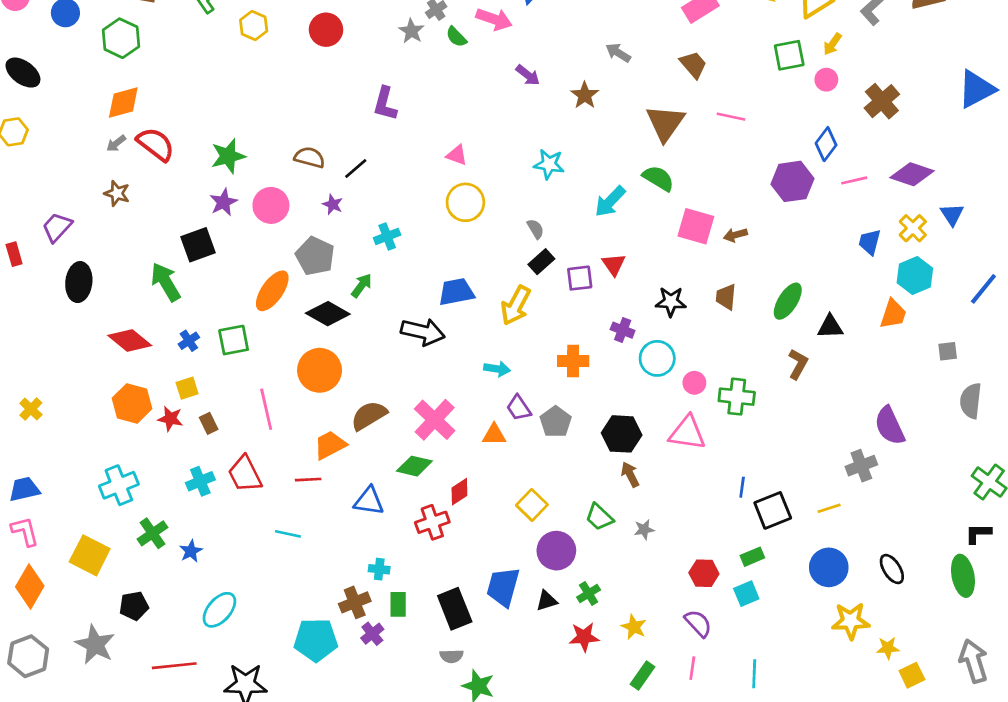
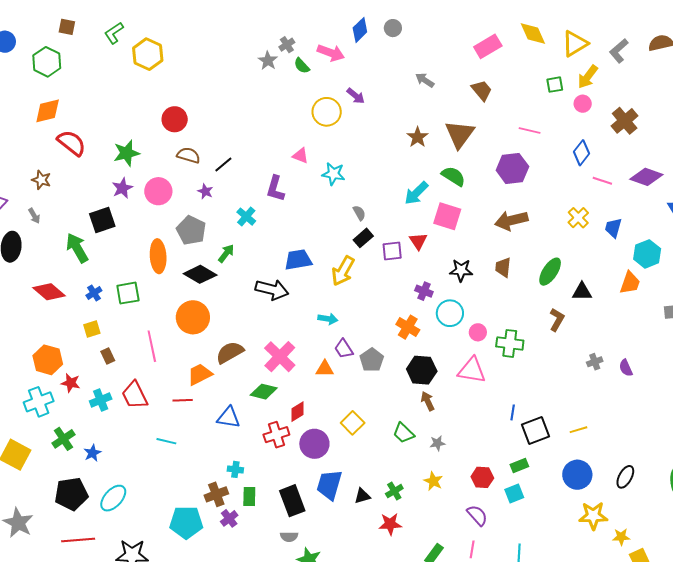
yellow hexagon: (254, 26) -> (148, 54), size x1.4
red circle: (326, 30) -> (175, 119), moved
yellow arrow: (832, 44) -> (588, 77), size x1.4
green square: (789, 55) -> (555, 85), size x0.7
brown star: (585, 95) -> (418, 137), moved
purple L-shape: (385, 104) -> (275, 189), moved
pink line: (731, 117) -> (530, 131), moved
gray arrow: (116, 143) -> (34, 216), moved, turned -84
cyan star: (549, 164) -> (333, 174), moved
pink line: (854, 180) -> (602, 181), turned 30
purple hexagon: (792, 181) -> (512, 168), moved
yellow circle: (465, 202) -> (327, 112), moved
pink square: (696, 226) -> (447, 216), moved
yellow cross: (913, 228) -> (578, 218), moved
brown arrow: (735, 235) -> (511, 220), size x1.8
cyan cross: (387, 236) -> (246, 217), turned -30
orange ellipse: (272, 291) -> (158, 256), turned -40
orange cross: (573, 361) -> (408, 327), moved, turned 30
orange hexagon: (132, 403) -> (48, 360), moved
red star: (170, 419) -> (71, 383), moved
purple semicircle: (890, 426) -> (626, 368), size x0.6
gray cross: (861, 466) -> (595, 362), moved, size x0.7
purple circle: (556, 551) -> (314, 444), moved
black ellipse: (892, 569) -> (625, 477), turned 60
black pentagon: (134, 606) -> (71, 494), moved, size x1.5
yellow star: (634, 627) -> (433, 481), moved

